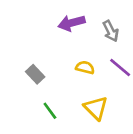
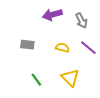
gray rectangle: (35, 74) -> (27, 45), moved, turned -40

